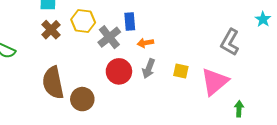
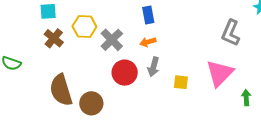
blue rectangle: (130, 21) -> (148, 15), moved
yellow square: (181, 71) -> (181, 82), moved

